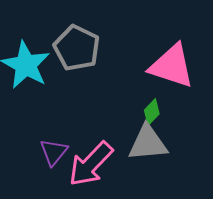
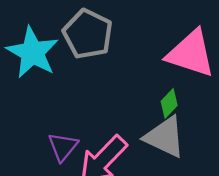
gray triangle: (148, 143) -> (165, 137), turned 30

